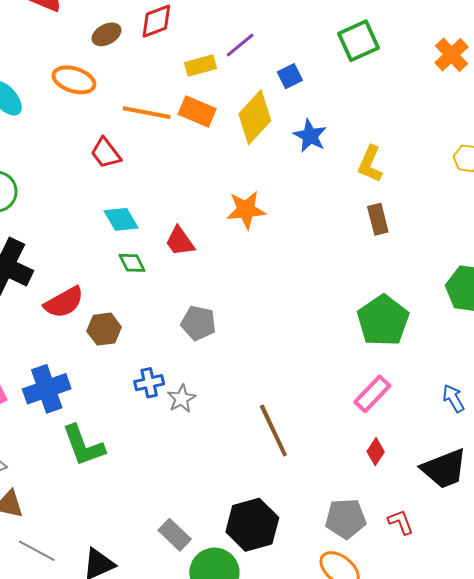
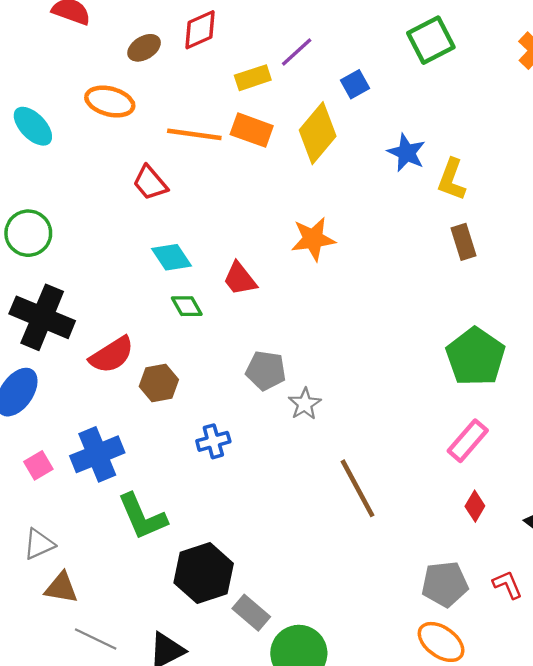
blue star: (310, 136) -> (407, 153), moved
gray star: (182, 399) -> (305, 404), moved
black hexagon: (252, 525) -> (204, 573), moved

